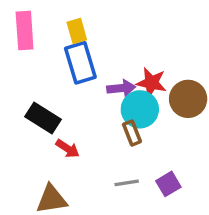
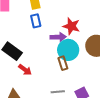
blue rectangle: (80, 63) -> (36, 21), size x0.6
red star: (151, 83) -> (71, 26), moved

